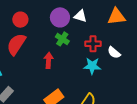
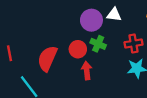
red circle: (20, 20) -> (78, 49), moved

